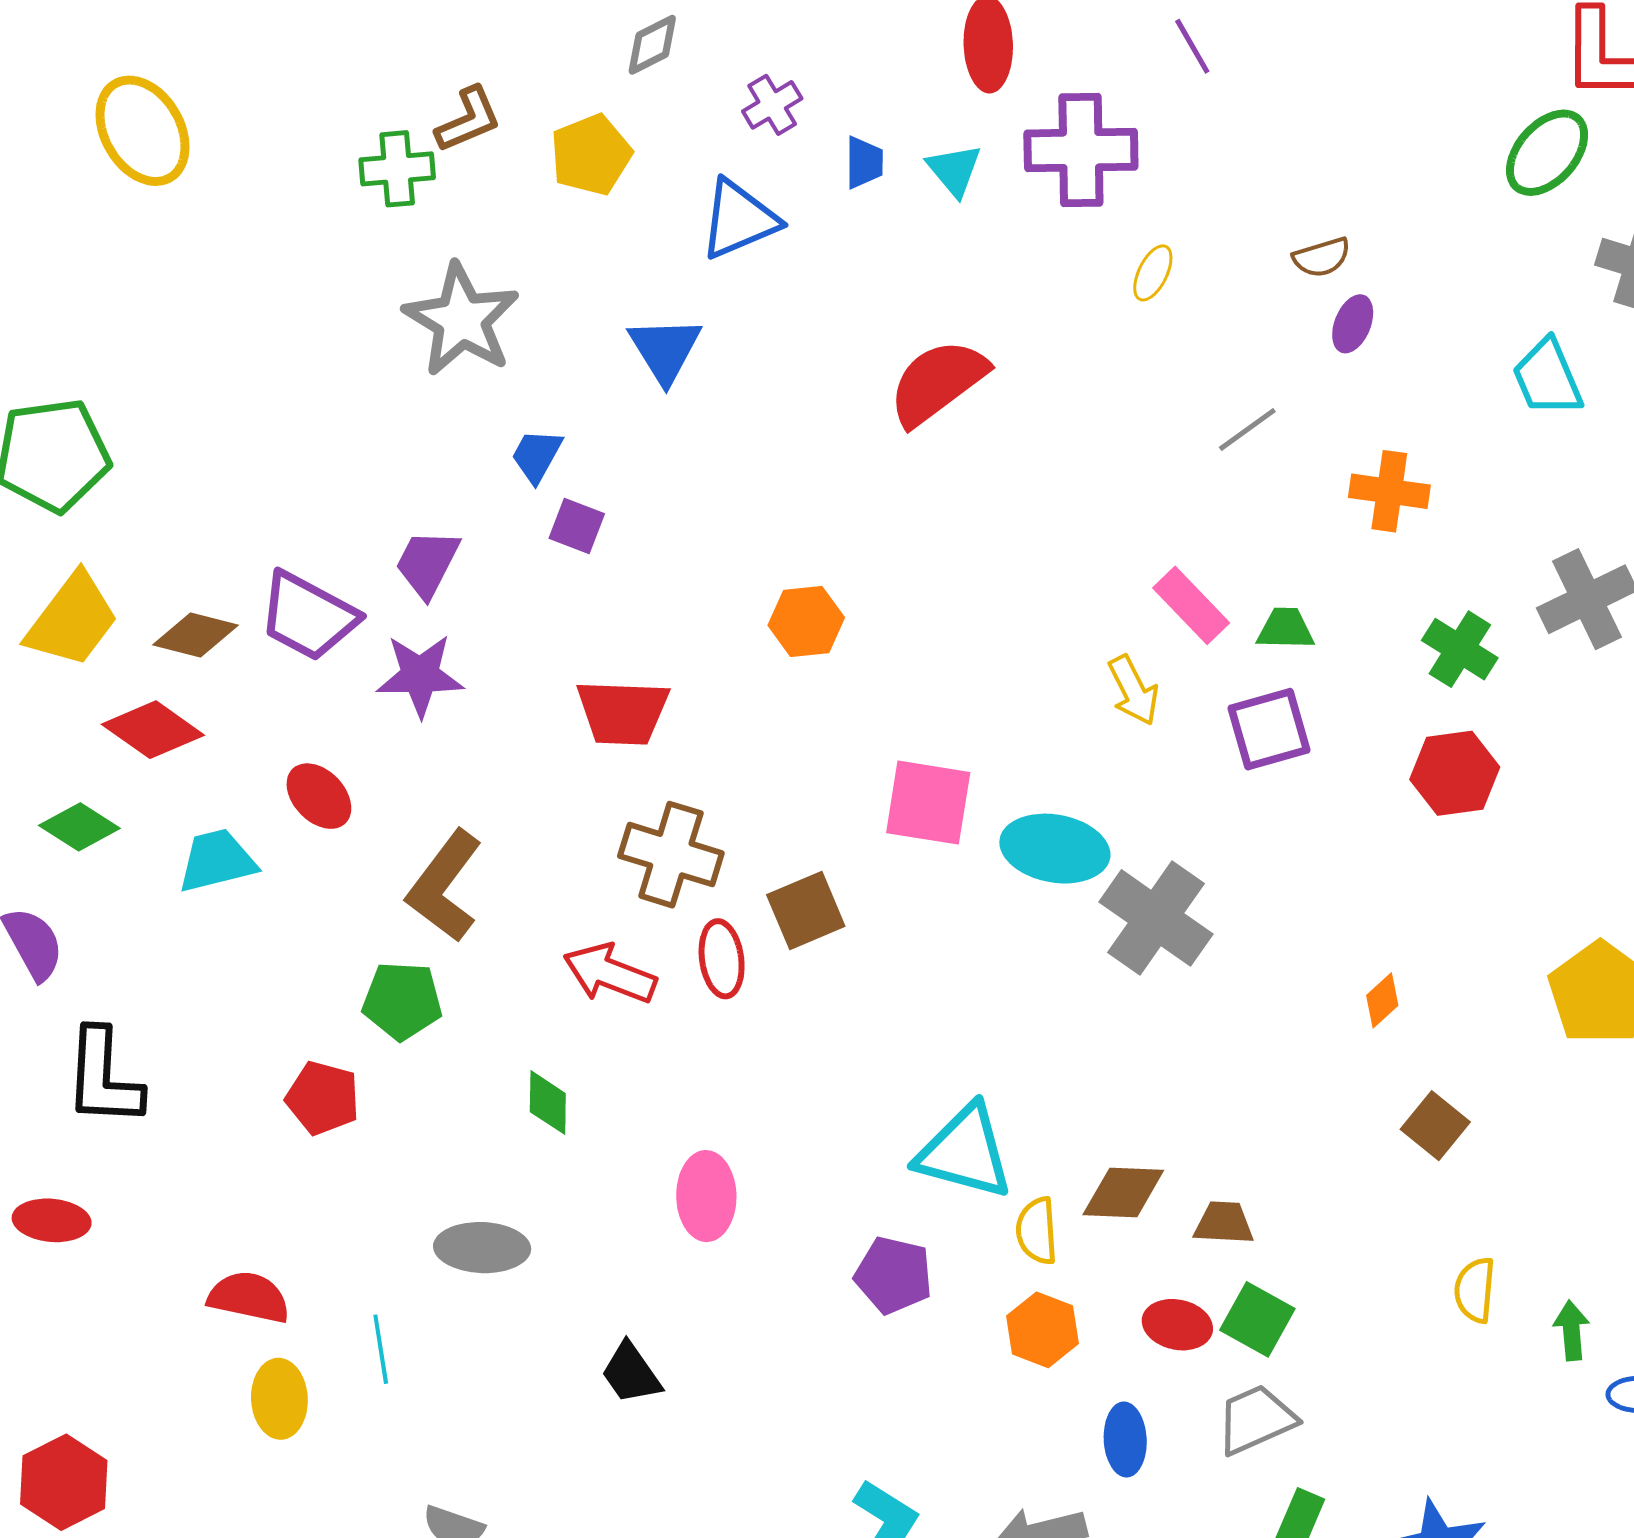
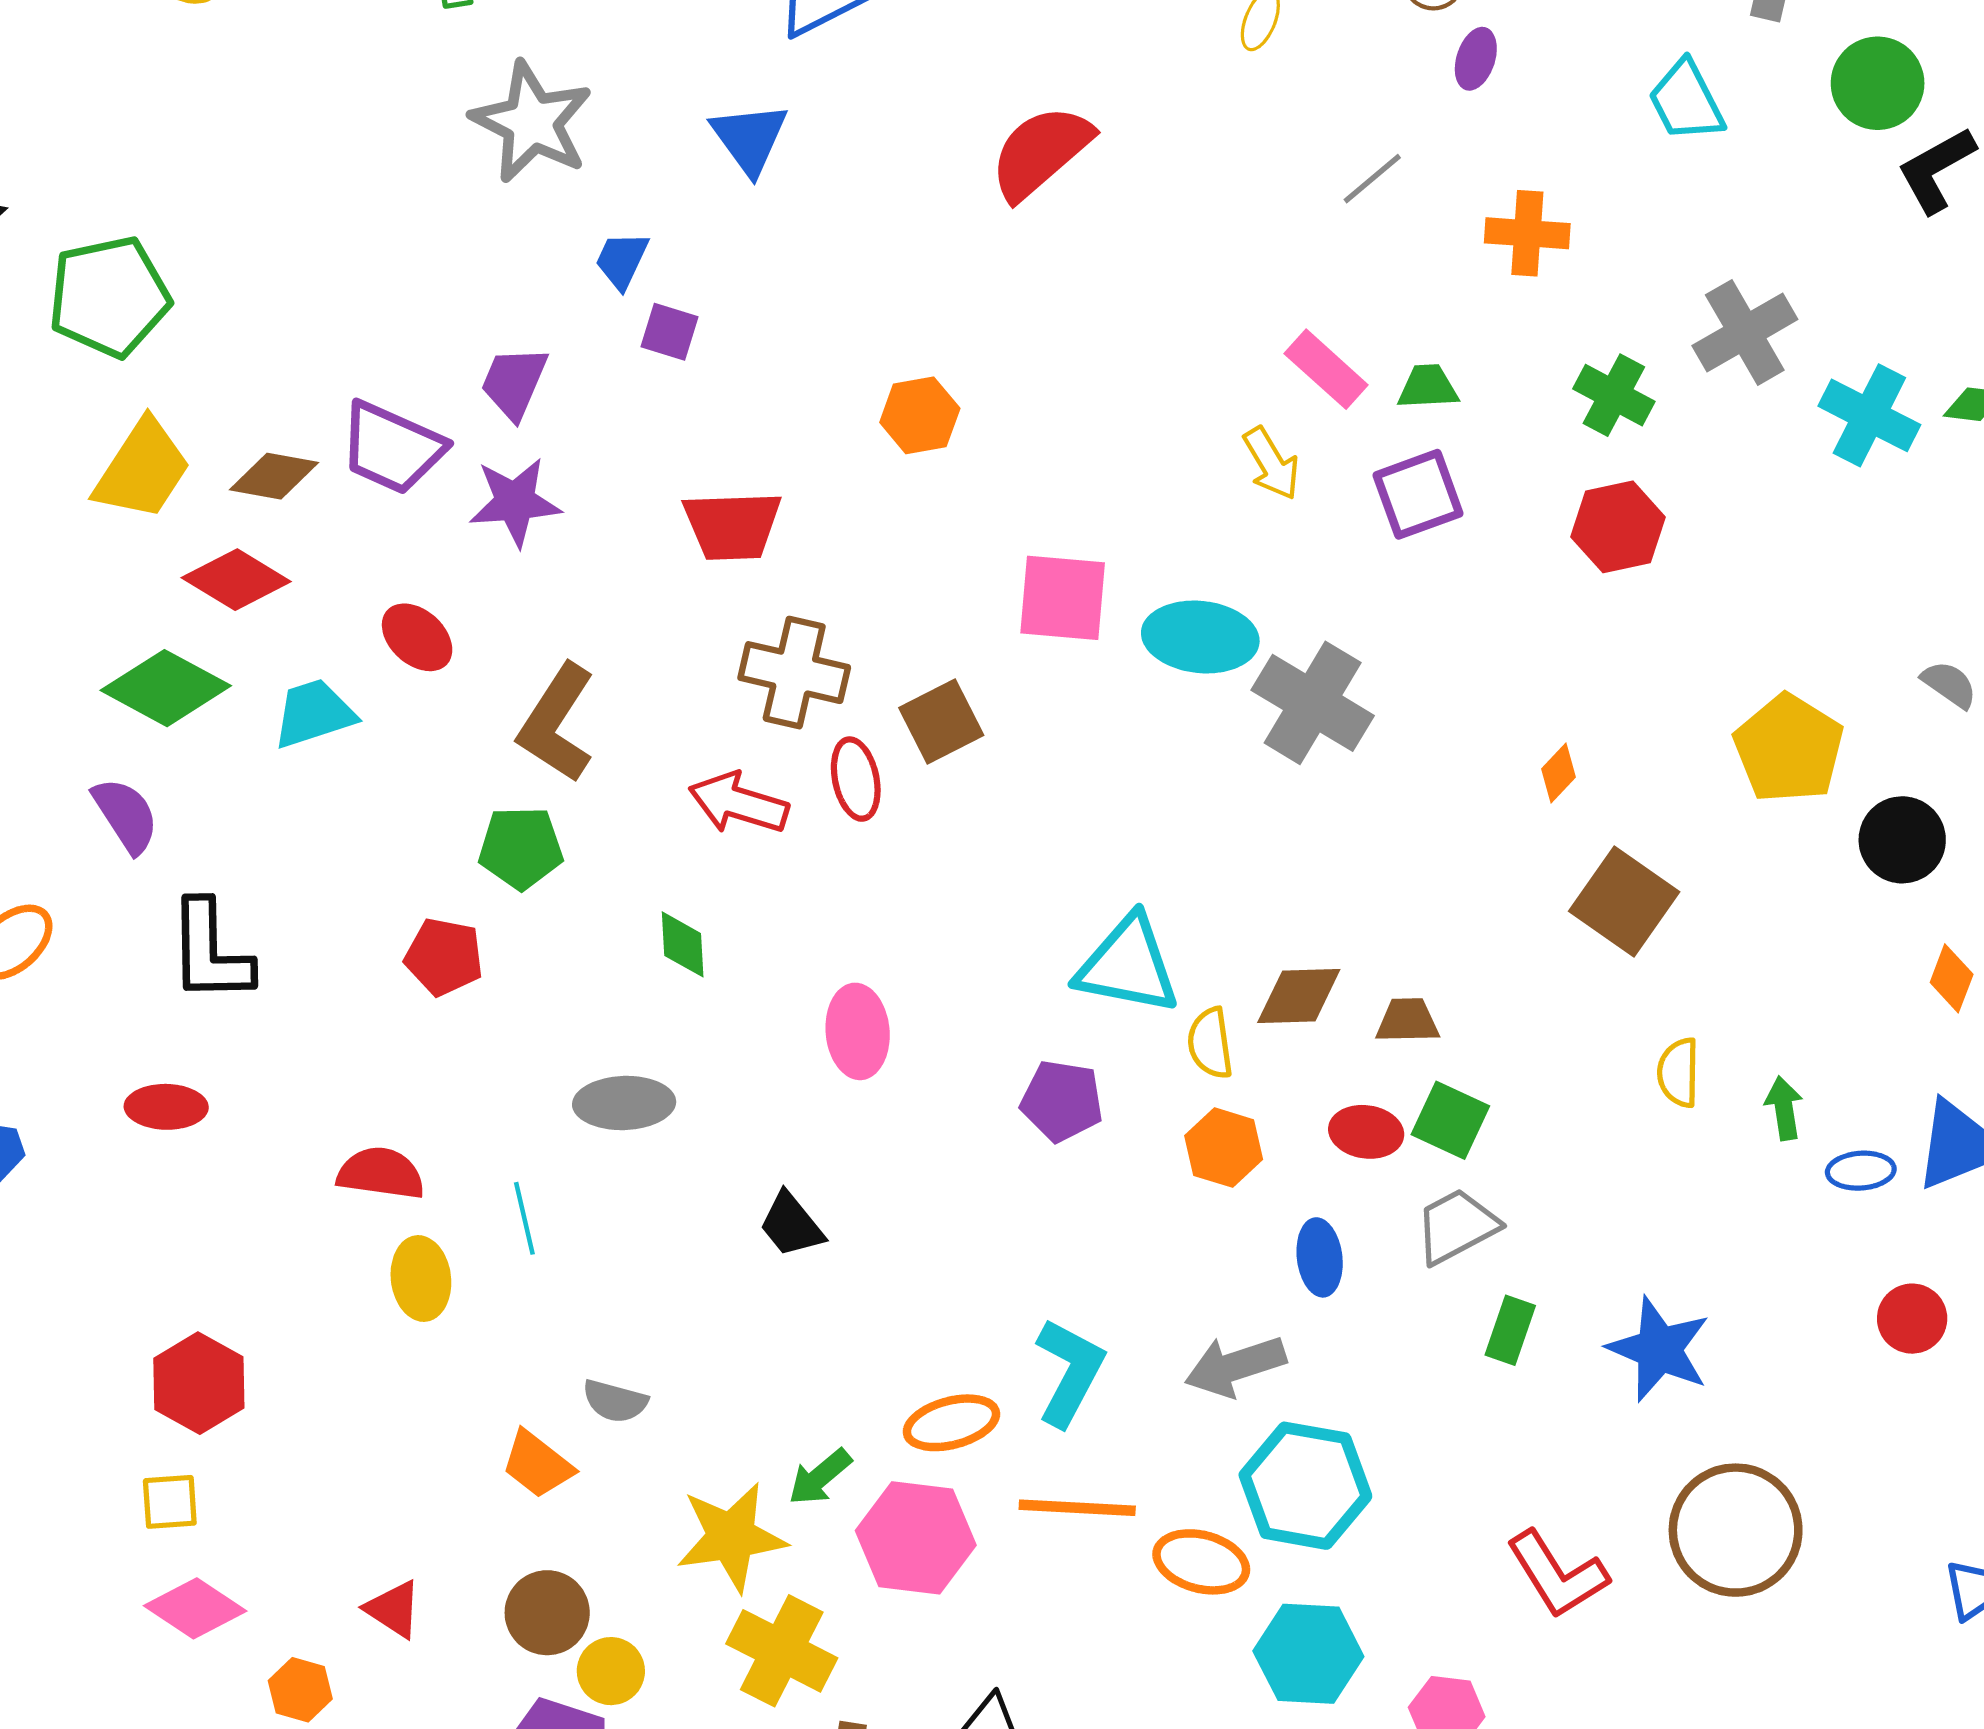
green diamond: (79, 827) -> (166, 688), size x1.5
brown square: (1435, 1126) -> (1624, 901), size x1.5

